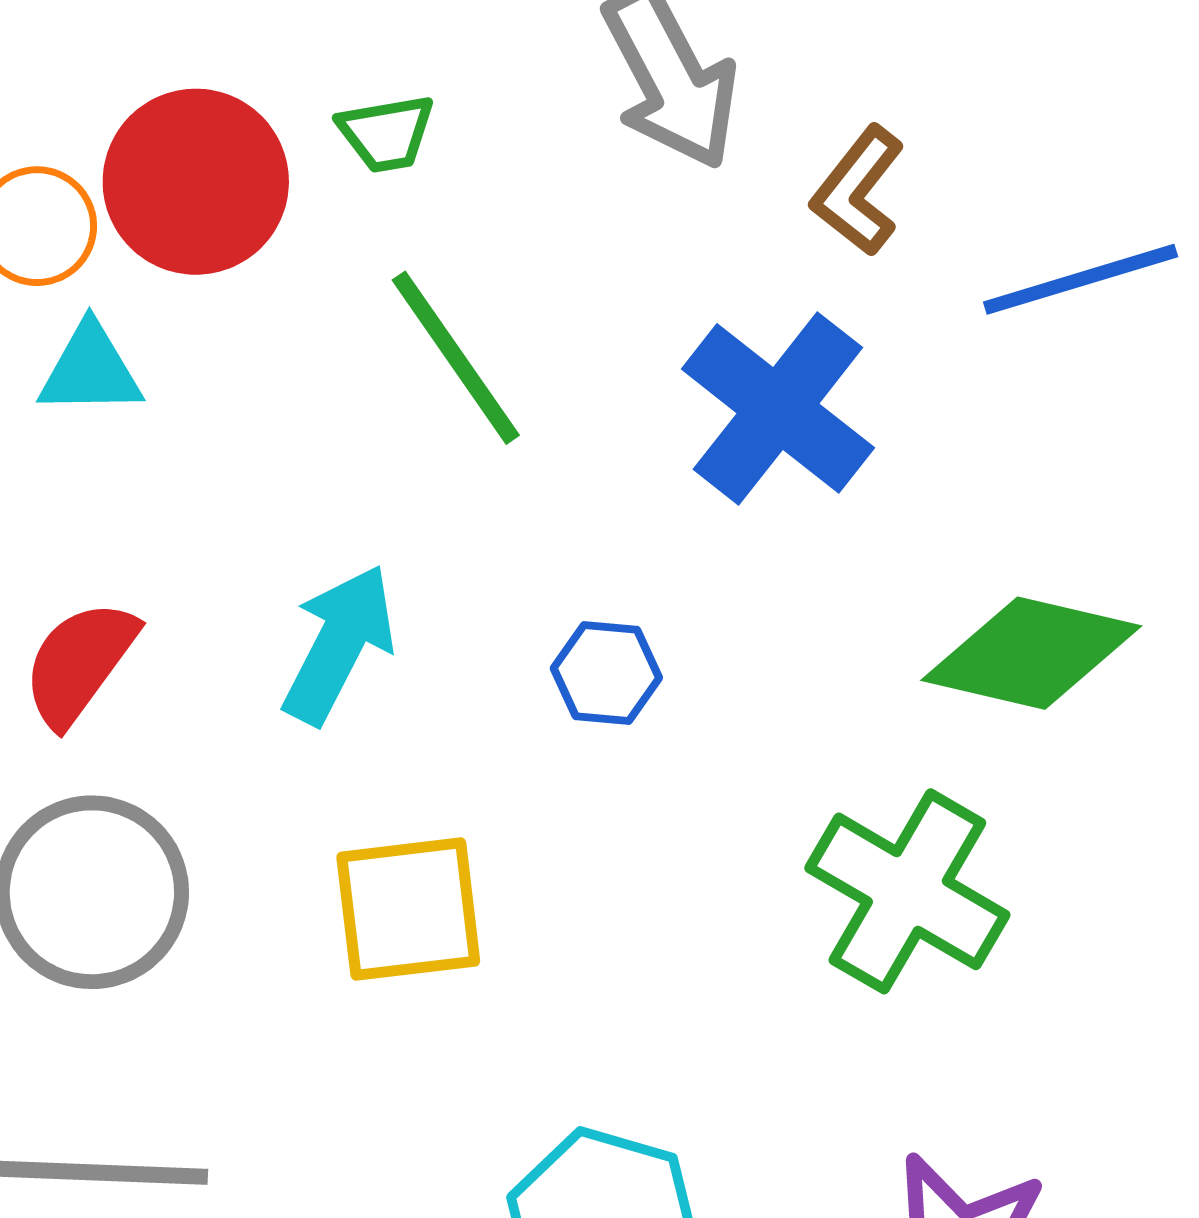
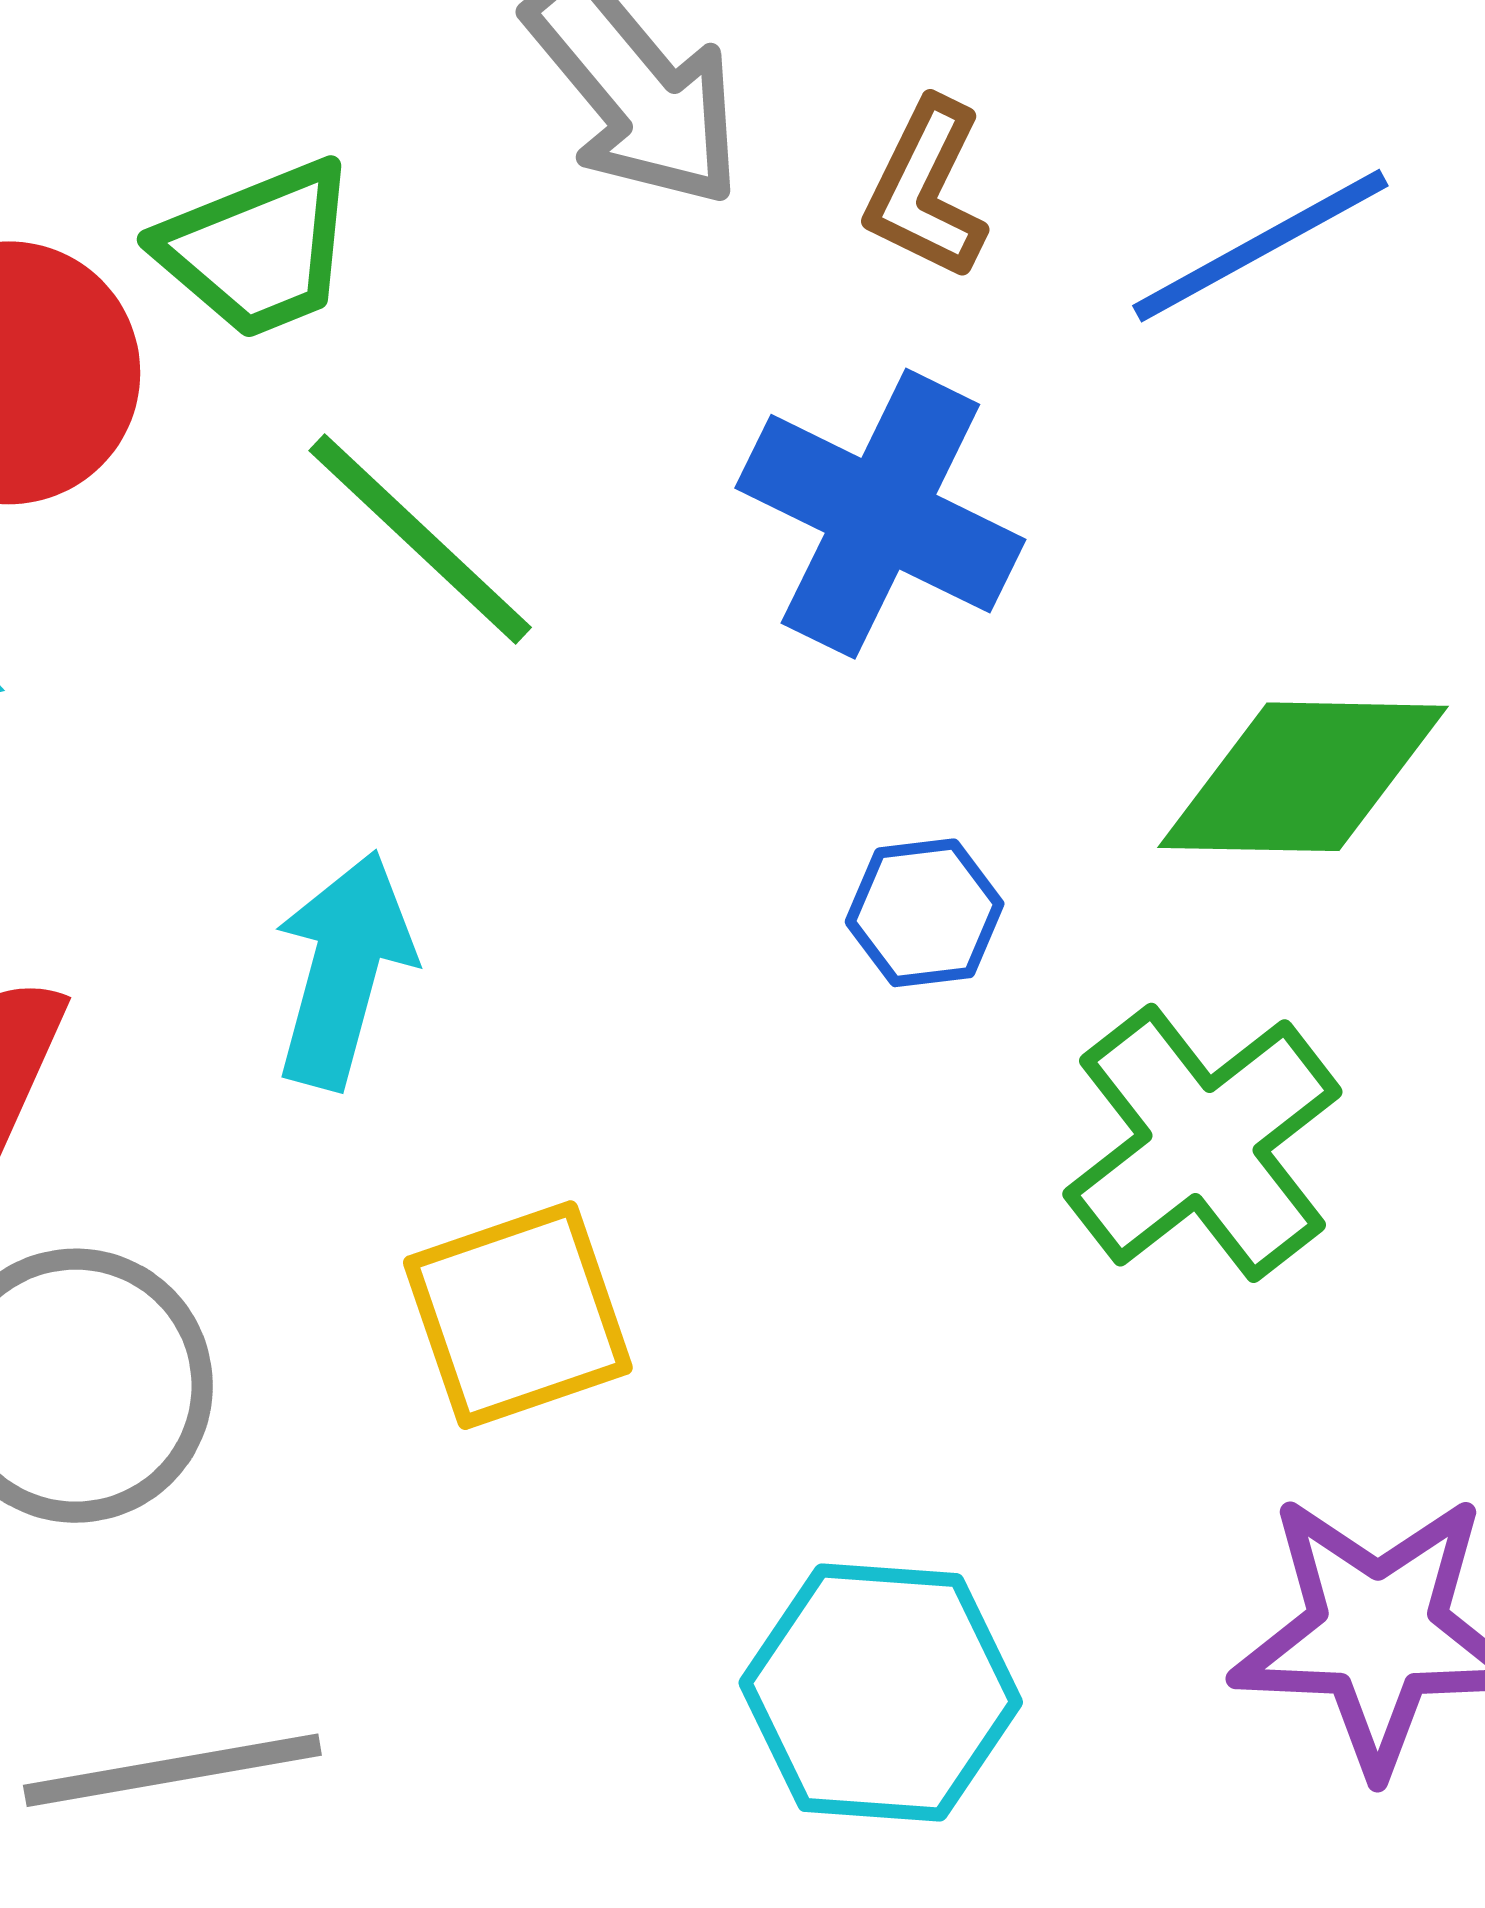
green trapezoid: (386, 133) -> (258, 249), size x1.5
blue hexagon: (606, 673) -> (925, 913), moved
green cross: (907, 891) -> (1202, 1143), turned 34

